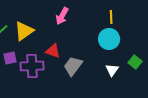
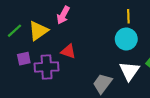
pink arrow: (62, 16) -> (63, 15), moved
gray trapezoid: (73, 66) -> (102, 83), moved
white triangle: (112, 70) -> (129, 71), size x1.5

